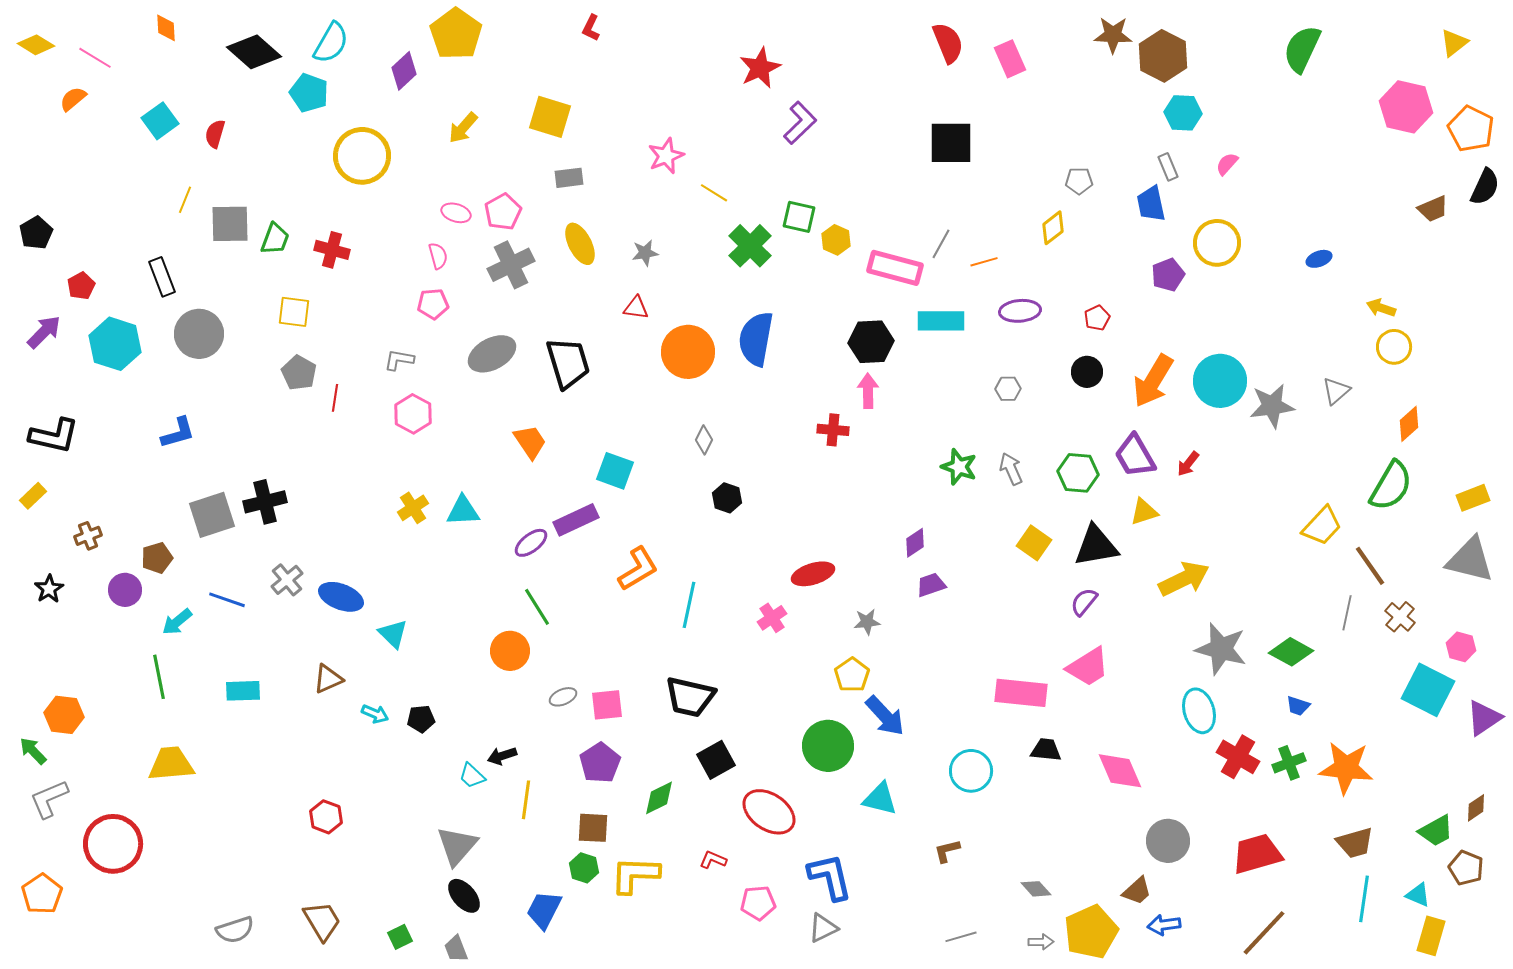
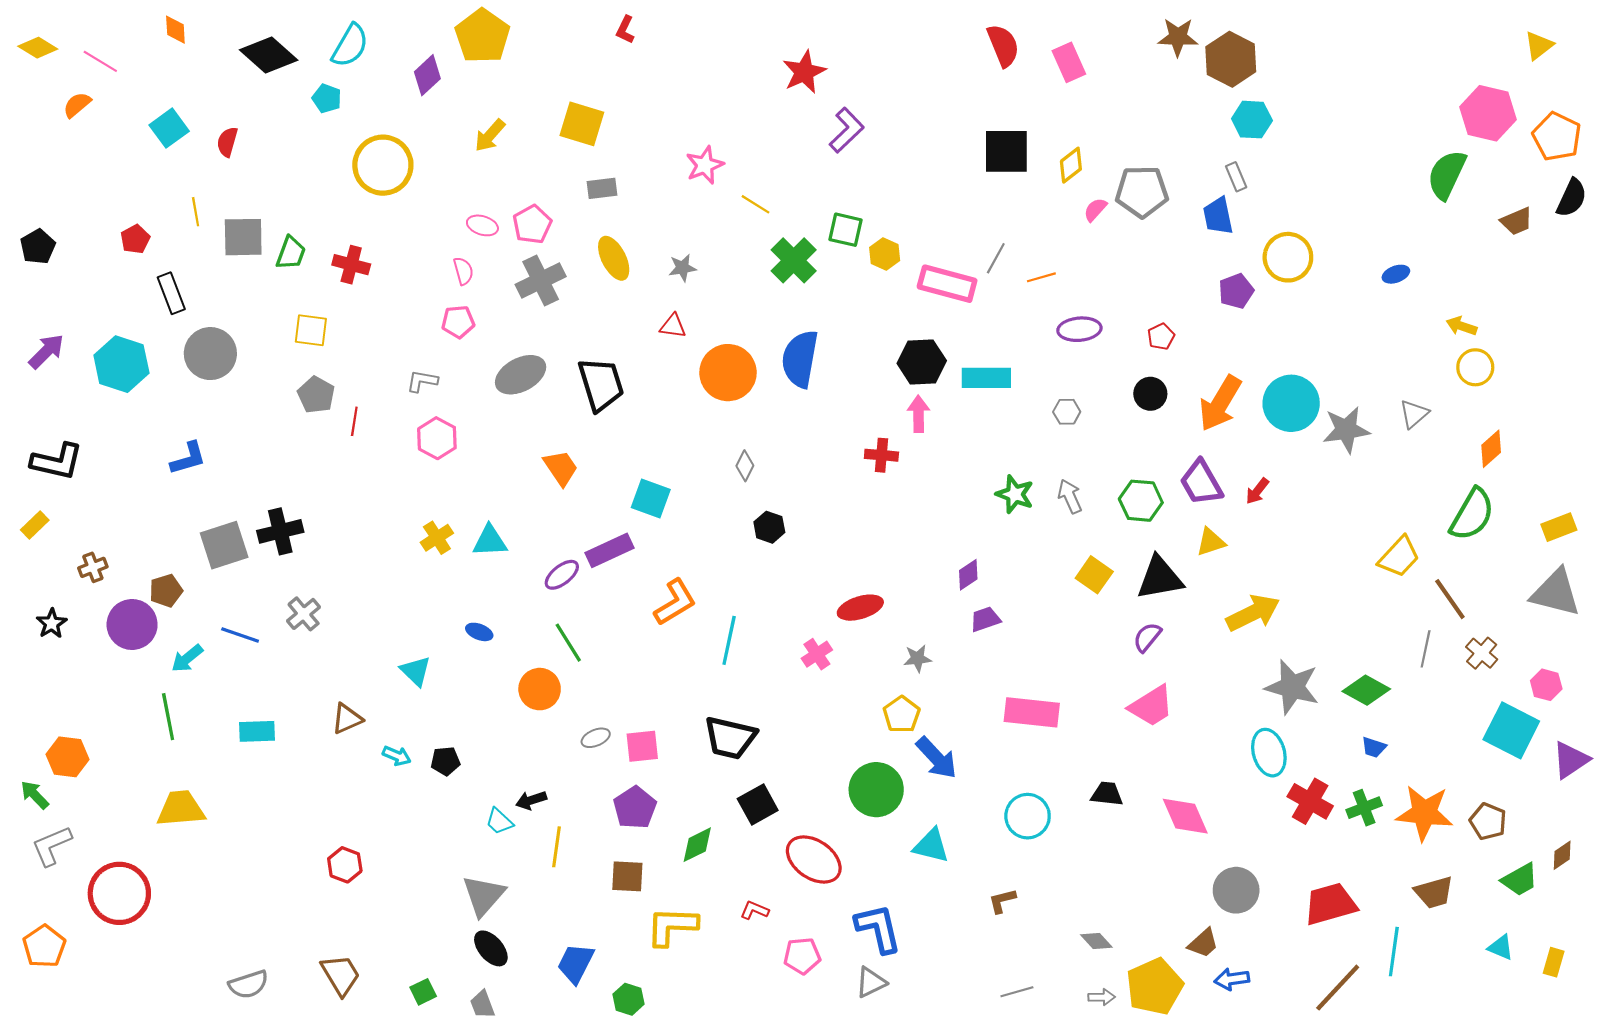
green semicircle: (1302, 49) -> (1447, 175), moved
cyan pentagon: (309, 93) -> (327, 98), size x0.7
pink semicircle: (1227, 164) -> (1095, 210), moved
gray pentagon: (1079, 181) -> (1142, 192), size x1.8
yellow line: (185, 200) -> (196, 212), turned -32
yellow diamond: (1053, 228) -> (1071, 165), moved
red pentagon: (81, 286) -> (135, 239), moved
cyan rectangle: (941, 321) -> (986, 378), moved
purple circle: (125, 590) -> (132, 625), size x1.4
blue ellipse: (341, 597) -> (479, 632), moved, size x0.6
pink rectangle: (1021, 693) -> (1032, 712), moved
green hexagon: (584, 868) -> (628, 999), moved
brown pentagon: (1466, 868) -> (1488, 821), moved
cyan line: (1364, 899) -> (1394, 952), moved
yellow rectangle: (1431, 936) -> (1554, 962), moved, size x0.7

